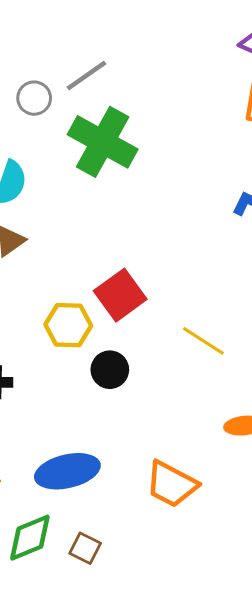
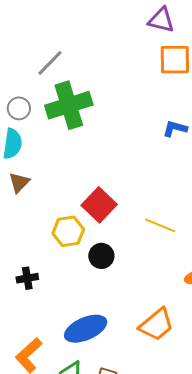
gray circle: (34, 98) -> (19, 108), moved
green cross: (103, 142) -> (69, 105), turned -36
orange trapezoid: (172, 484) -> (156, 325), turned -57

